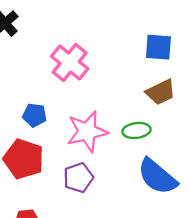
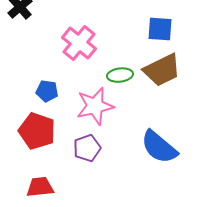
brown trapezoid: (161, 92) -> (162, 70), size x1.4
green ellipse: (136, 130) -> (120, 75), moved

